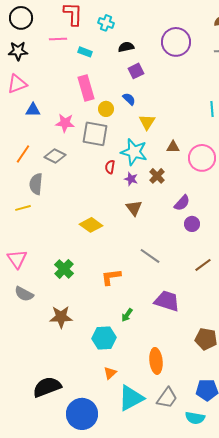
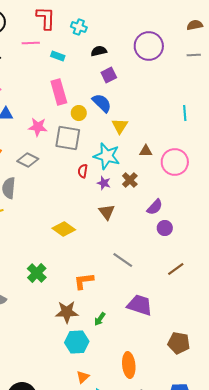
blue semicircle: (129, 99) -> (102, 103), size x1.5
brown star: (61, 317) -> (67, 312), moved

